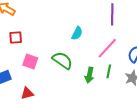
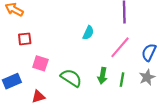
green semicircle: (62, 60) -> (71, 78), moved
green line: (109, 71) -> (122, 80), moved

